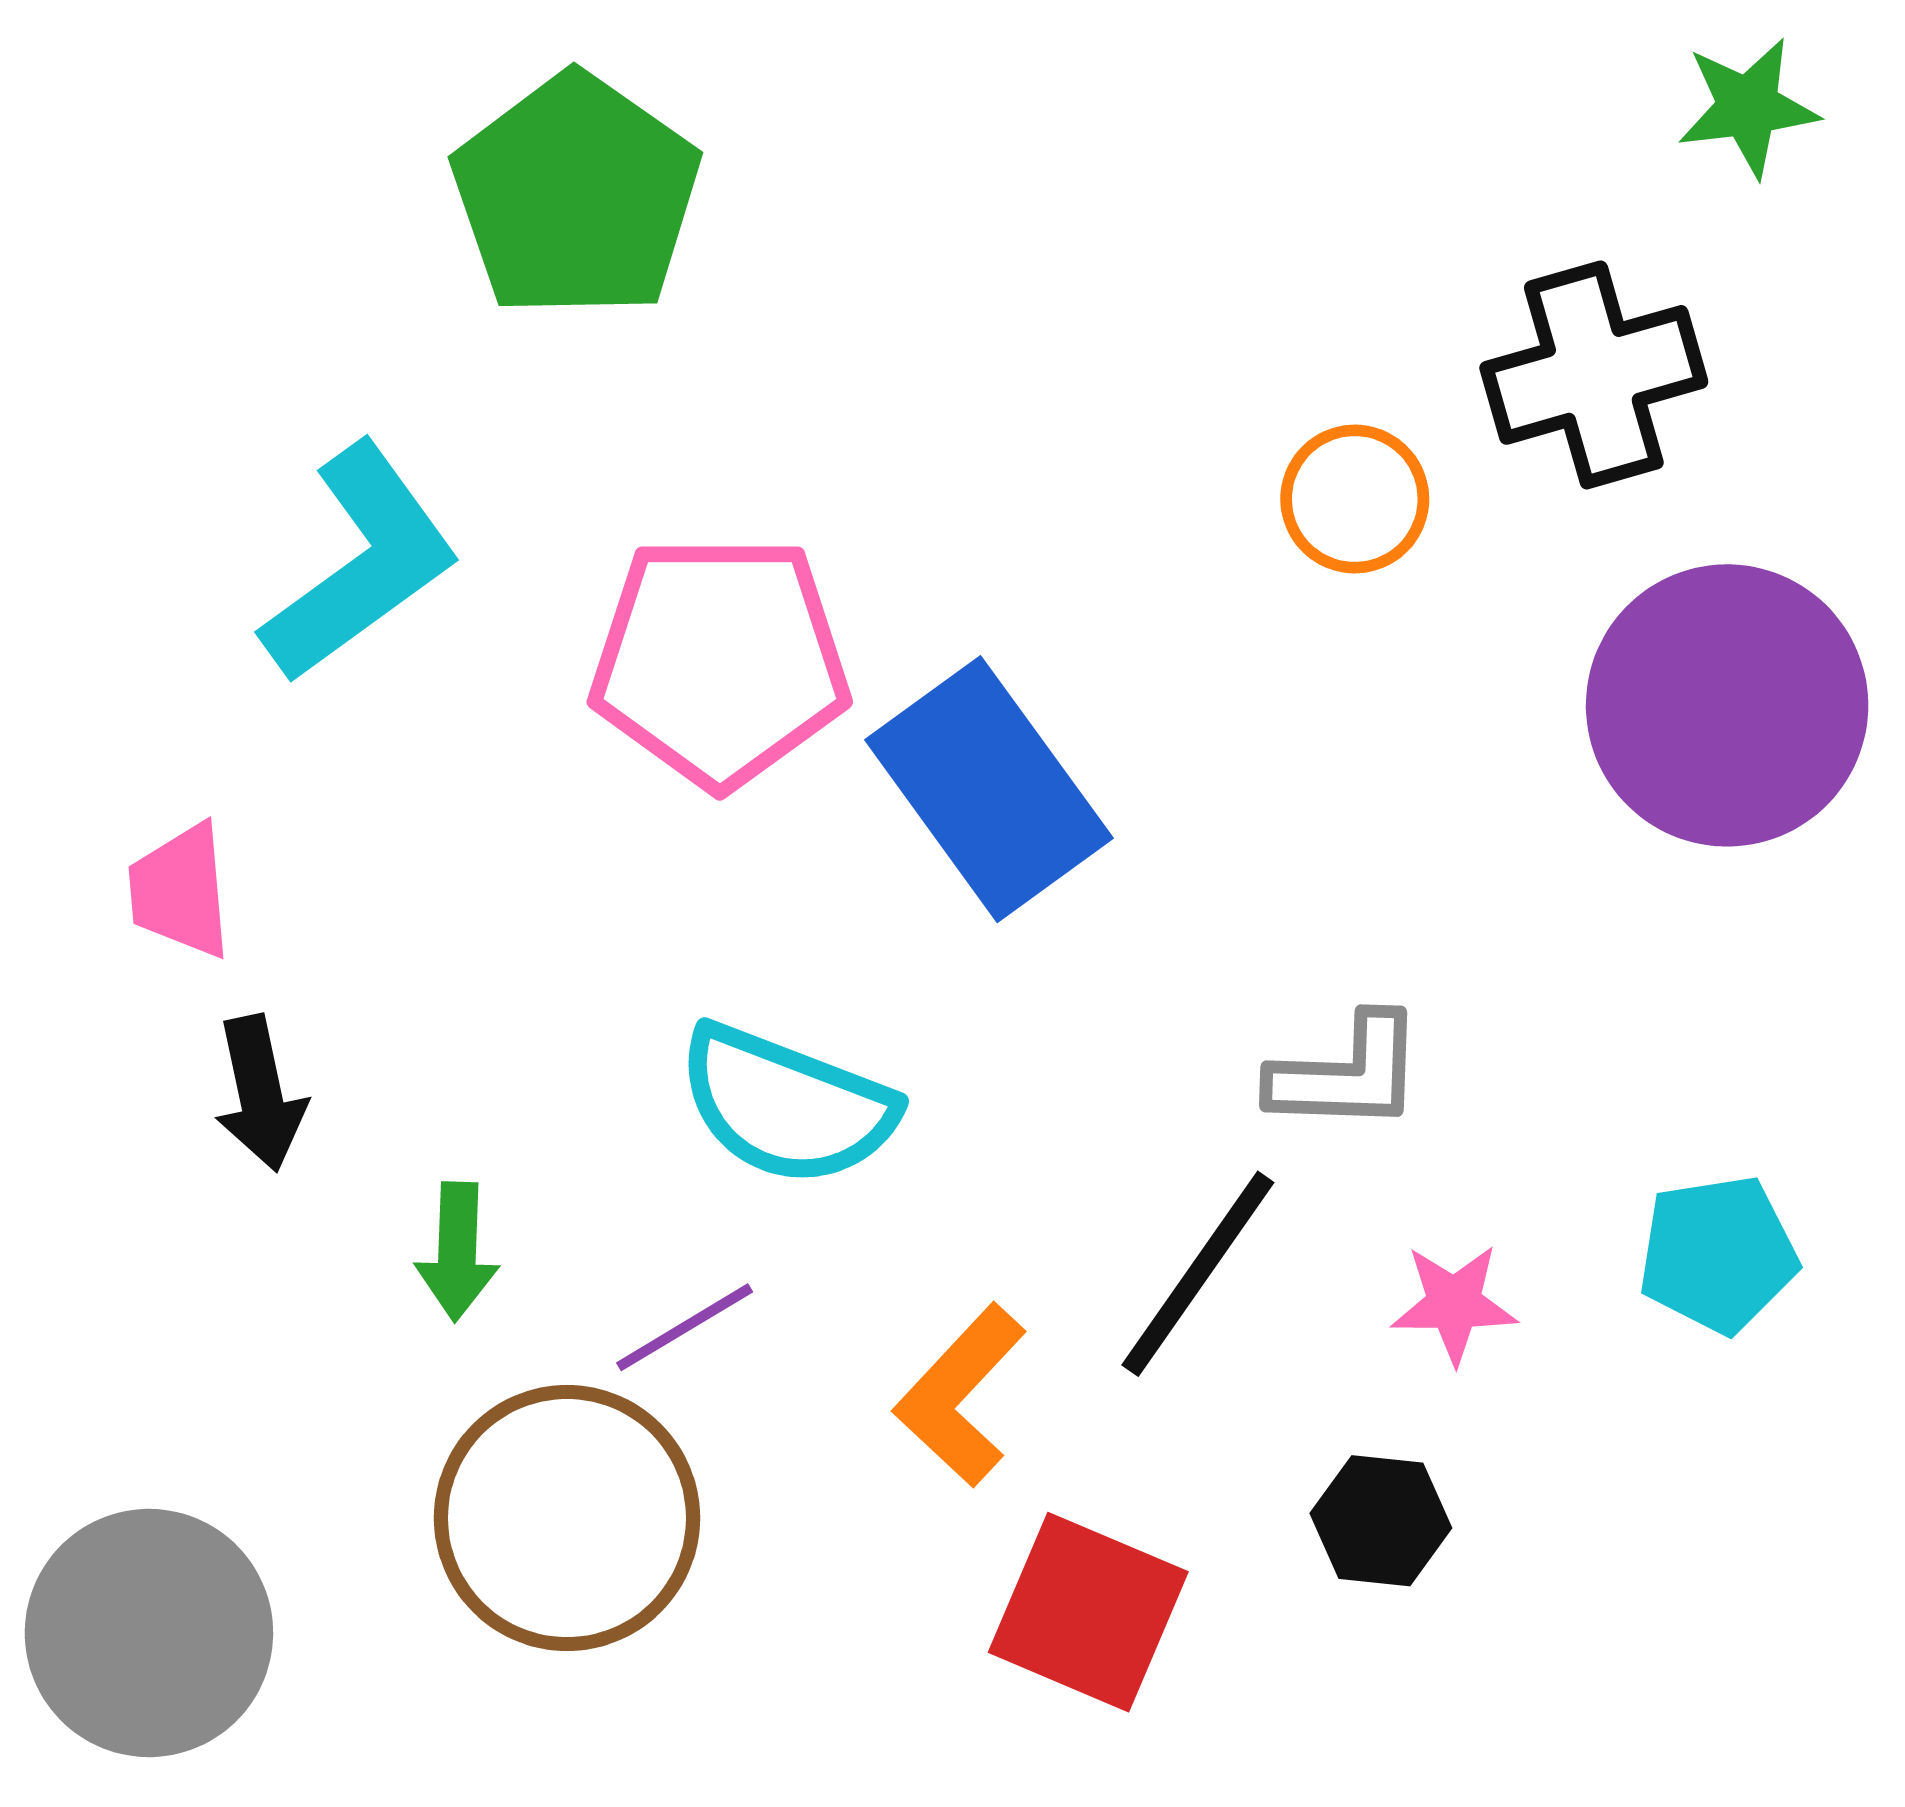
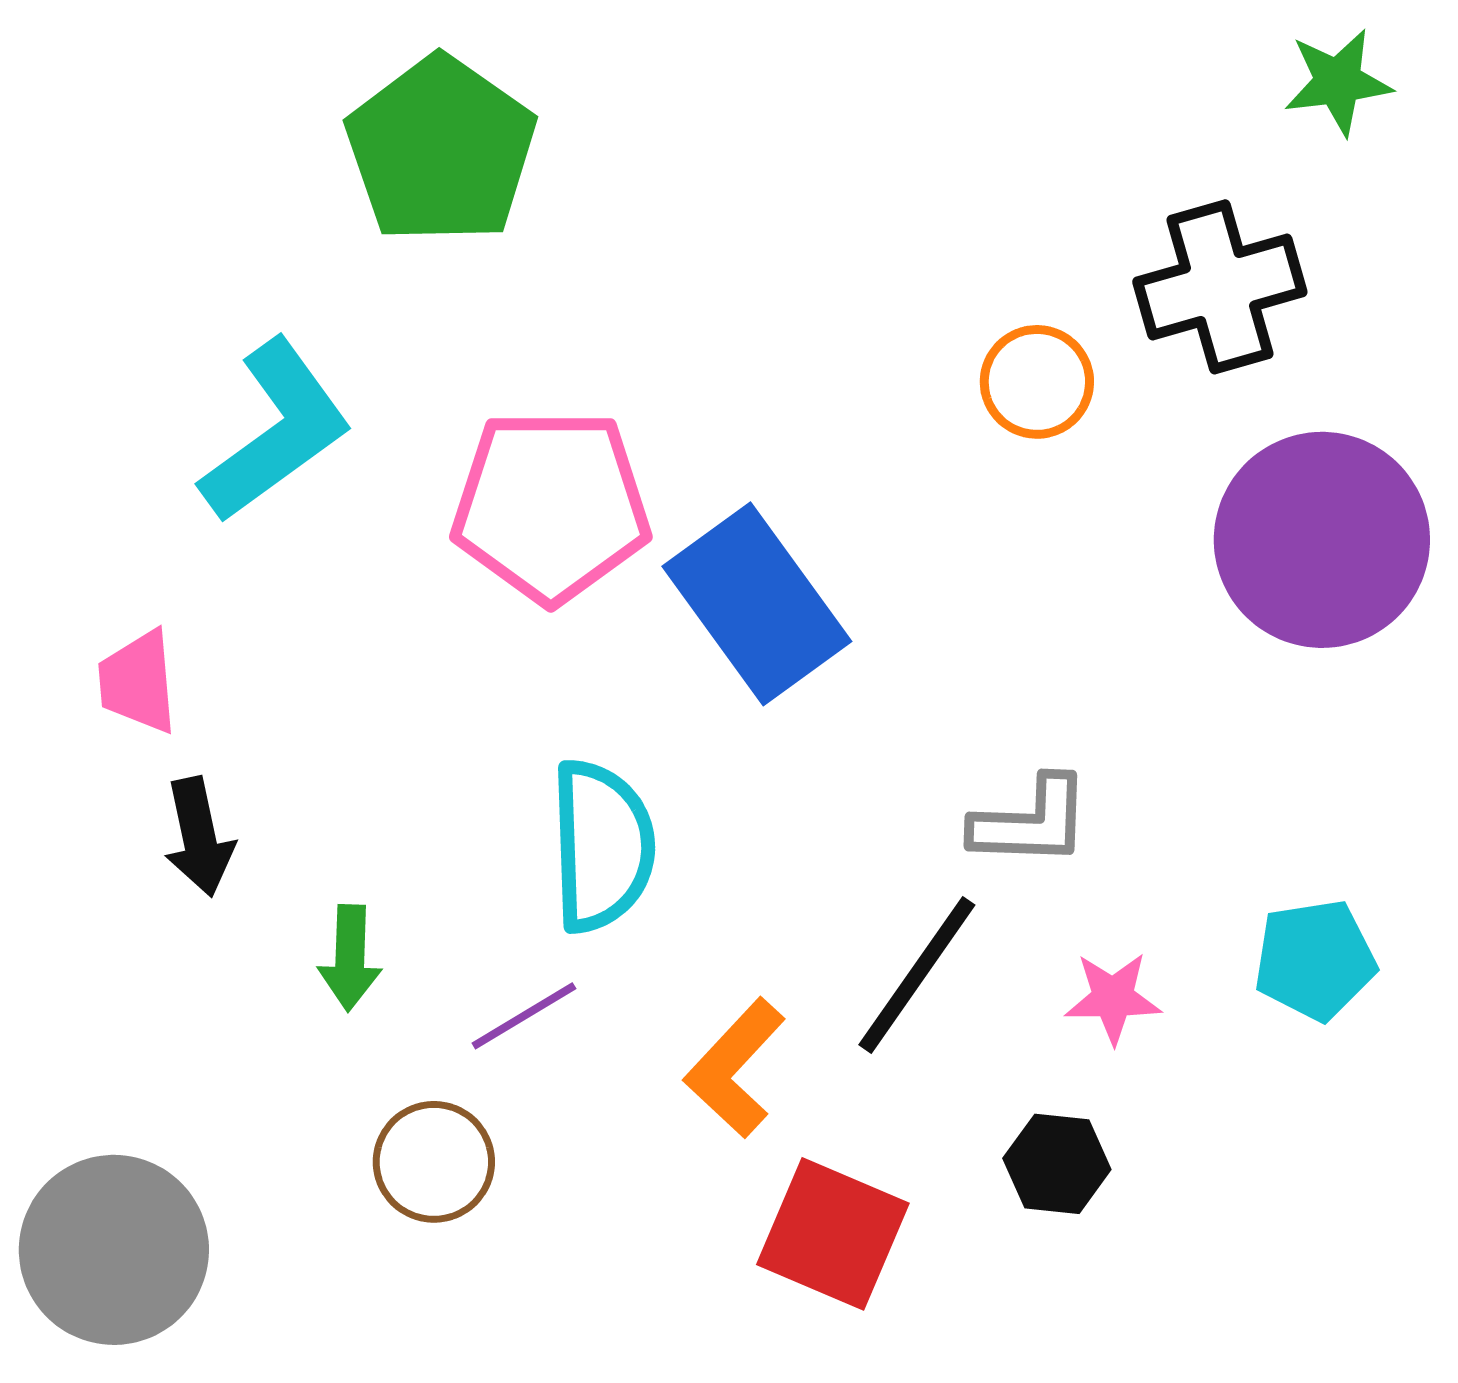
cyan semicircle: (786, 1105) -> (602, 846), turned -113
brown circle: (567, 1518) -> (434, 1162), size x0.6

